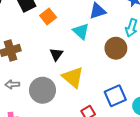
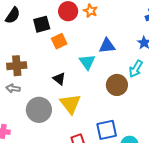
black triangle: (56, 54) -> (59, 79), turned -40
gray arrow: (12, 84) -> (13, 88), moved

